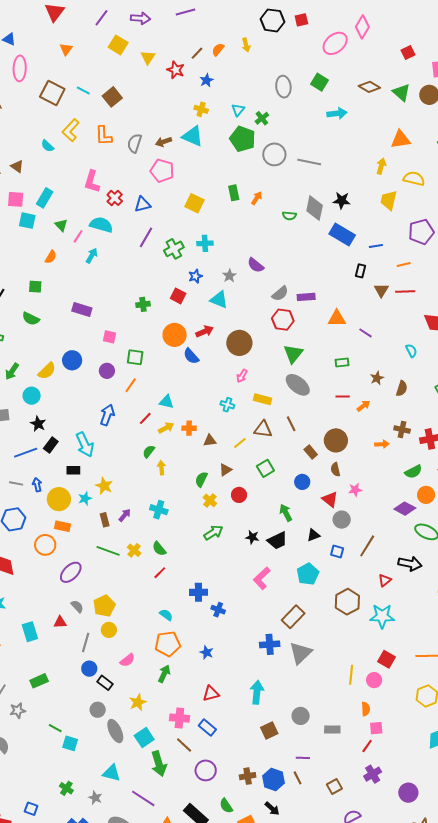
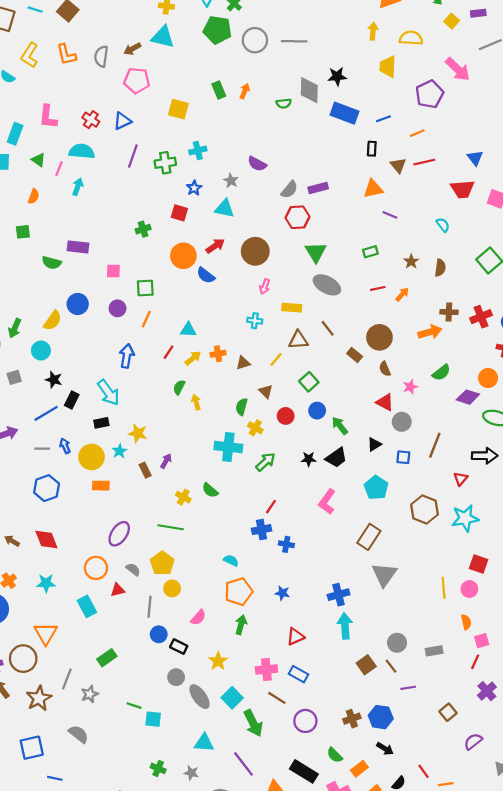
pink L-shape: (92, 182) -> (48, 117), moved
green cross: (174, 249) -> (165, 163), turned 30
orange triangle: (337, 318) -> (373, 189), moved
green semicircle: (31, 319) -> (52, 263), moved
orange arrow: (382, 444) -> (430, 332), size x1.5
brown triangle: (225, 470) -> (266, 391), turned -32
green semicircle: (413, 472) -> (441, 373), moved
blue circle: (302, 482) -> (317, 411), moved
cyan cross: (159, 510) -> (228, 447), moved, size x1.4
orange circle: (45, 545) -> (96, 568), moved
green line: (108, 551) -> (171, 527), moved
red line: (160, 573) -> (271, 507), moved
blue cross: (270, 644) -> (339, 595), moved
brown line: (298, 778) -> (391, 666), moved
purple line: (143, 798) -> (243, 764), turned 30

